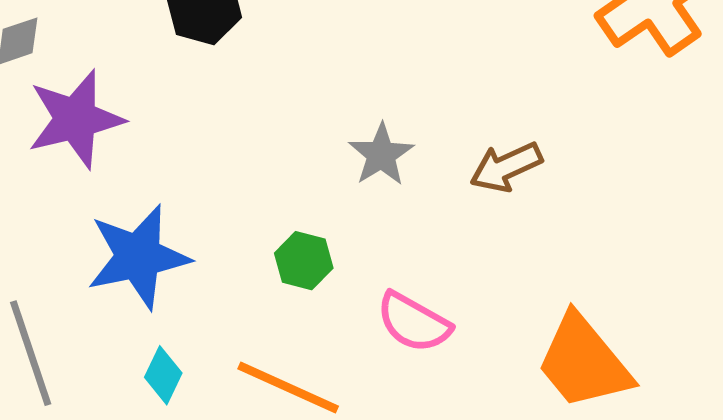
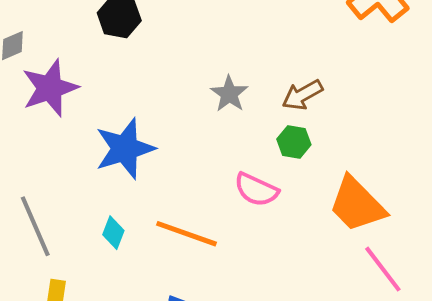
blue star: (138, 257) -> (125, 149), moved
green hexagon: (304, 261) -> (294, 142), moved

